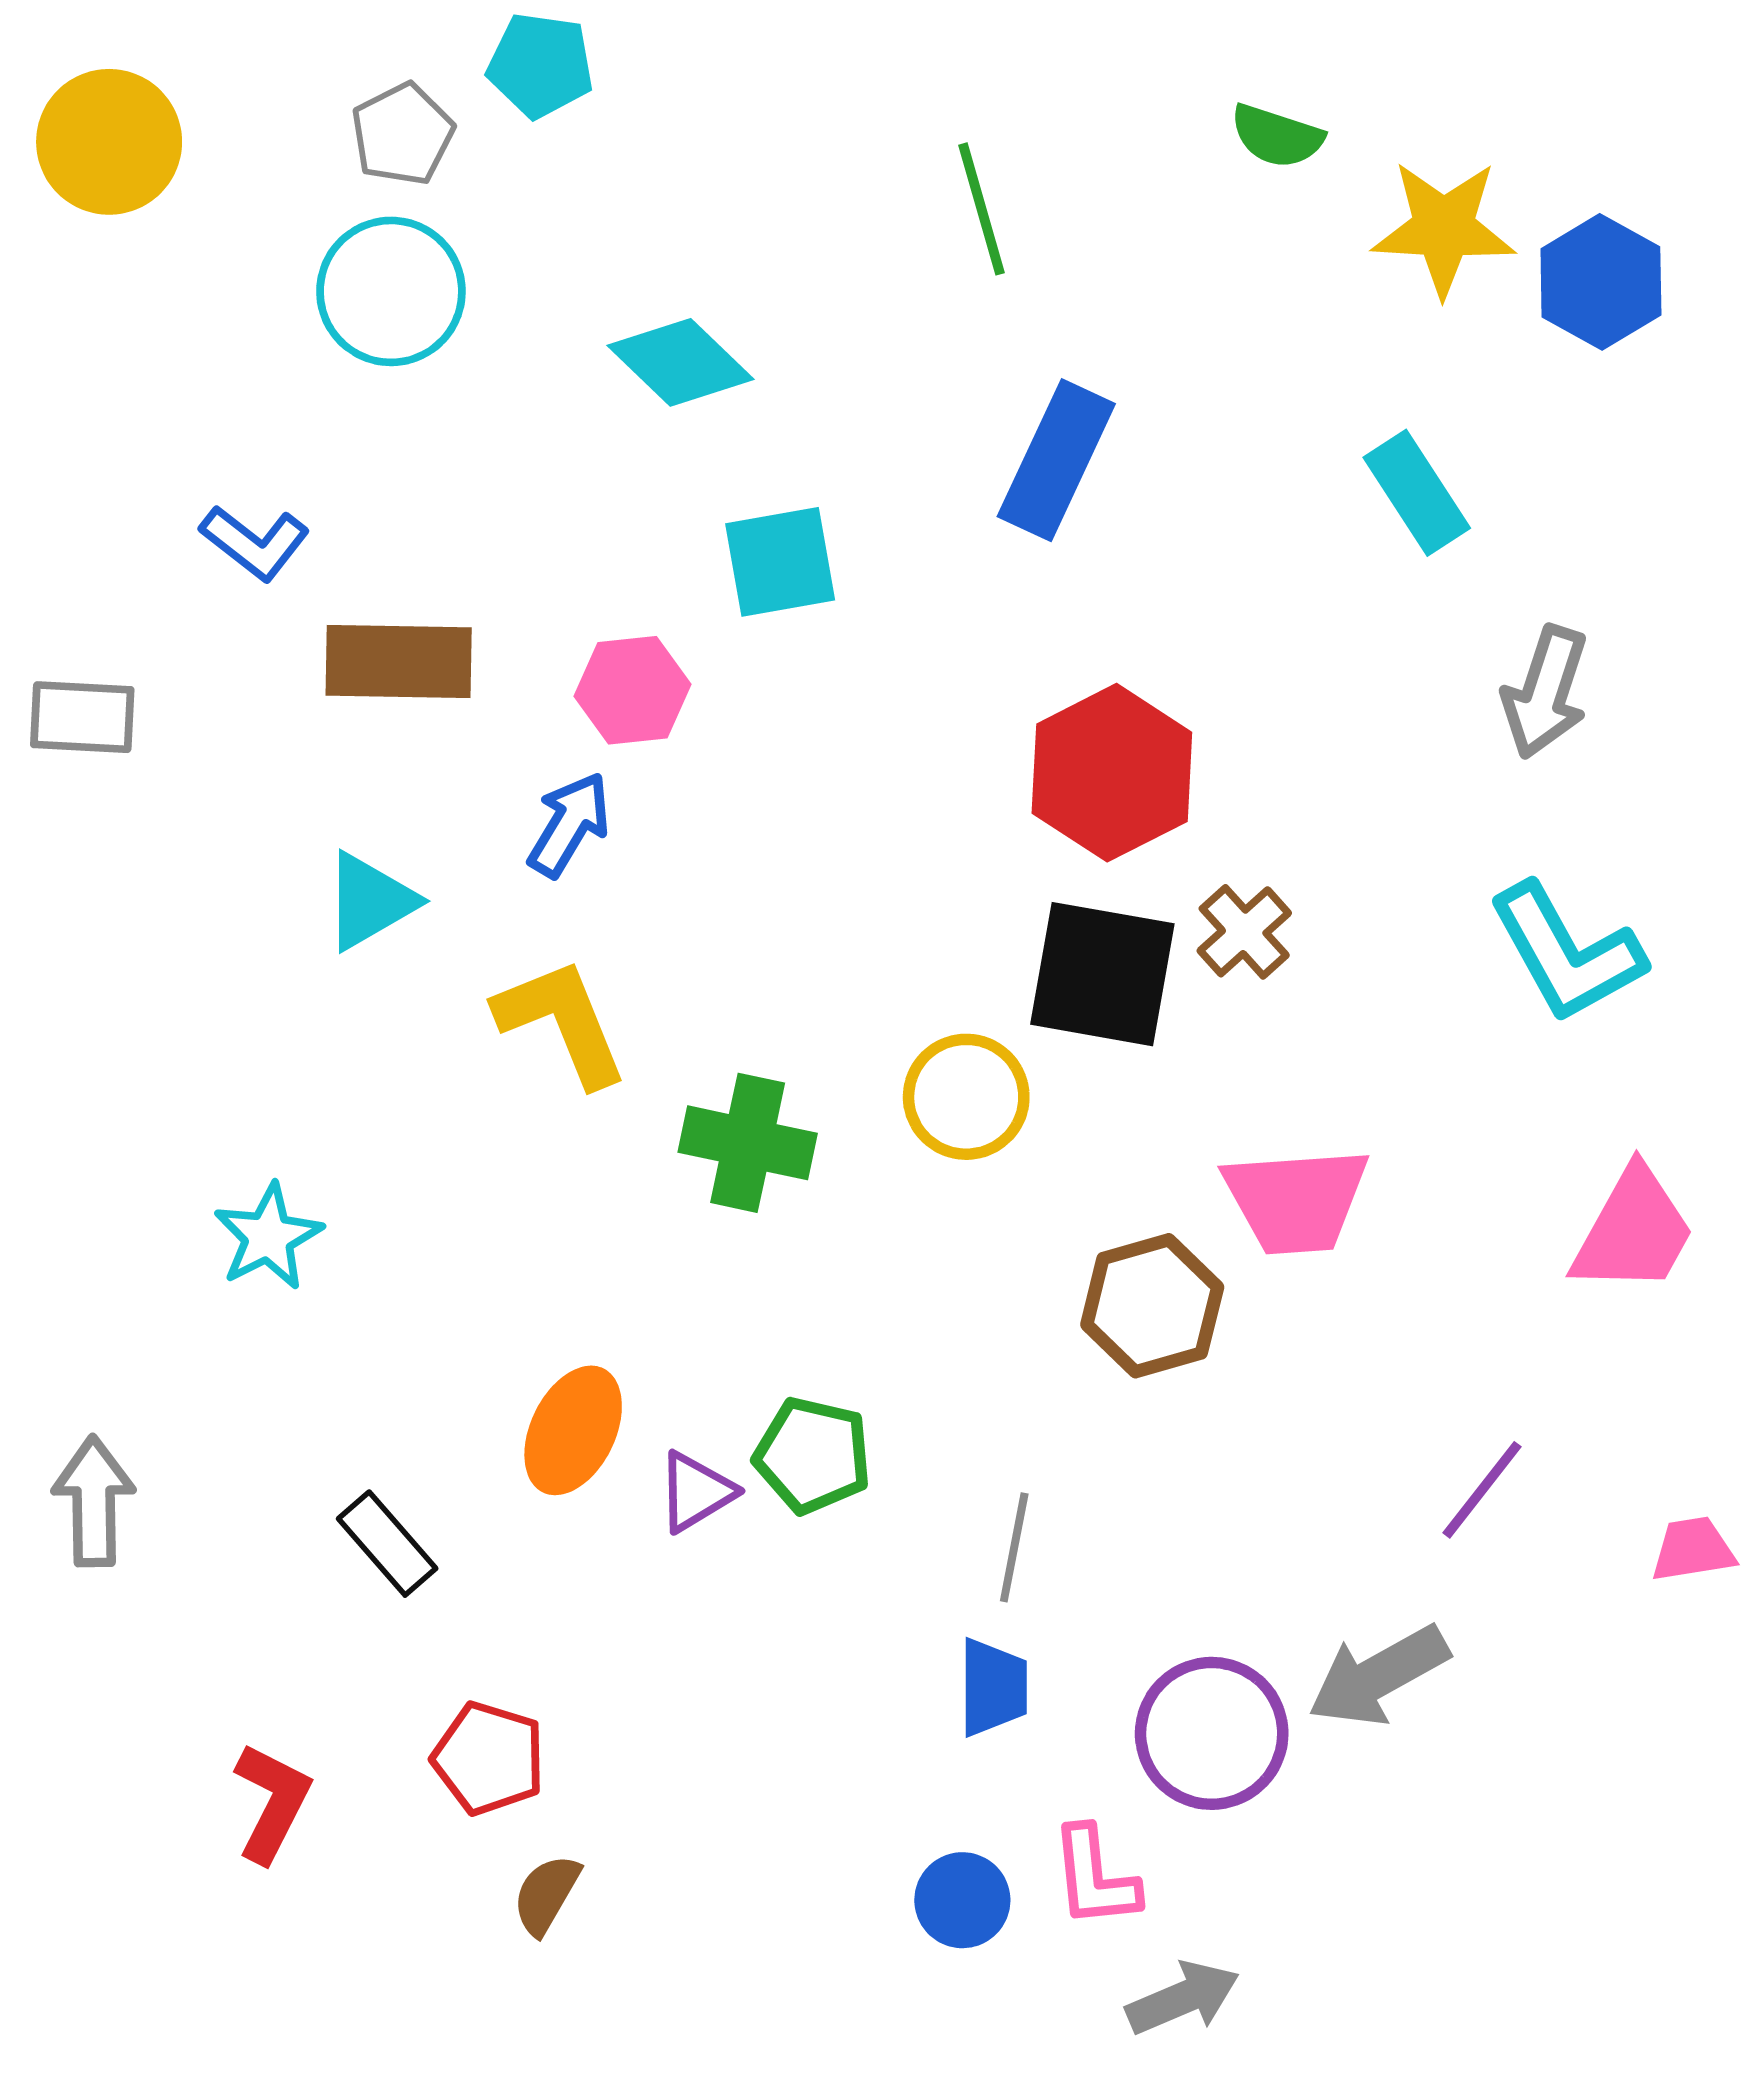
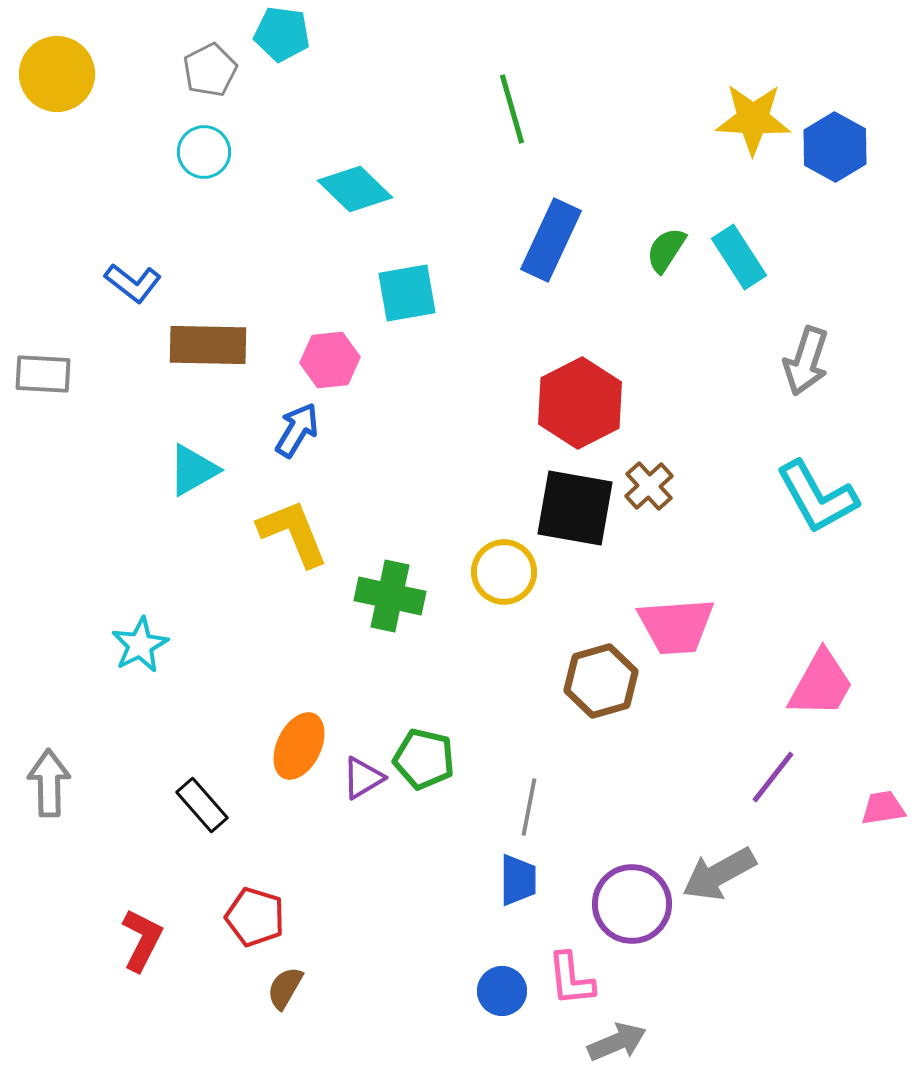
green semicircle: (1277, 136) -> (666, 250), moved, turned 105
cyan circle: (391, 291) -> (204, 152), size x0.7
pink trapezoid: (1633, 1231) -> (821, 684), moved

